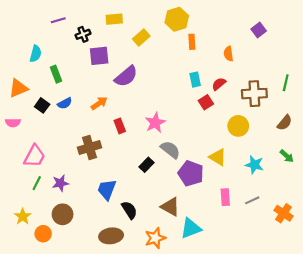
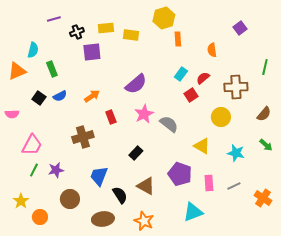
yellow rectangle: (114, 19) -> (106, 28), moved
yellow rectangle: (141, 38) -> (131, 35), turned 49
purple semicircle: (126, 76) -> (136, 84), moved
cyan rectangle: (195, 80) -> (181, 74), turned 48
green line: (286, 83) -> (265, 67), moved
orange triangle: (18, 88) -> (17, 71), moved
gray semicircle: (170, 150) -> (169, 124), moved
purple pentagon: (191, 173) -> (180, 174), moved
brown triangle: (170, 207) -> (146, 186), moved
brown circle: (63, 214) -> (70, 199), moved
cyan triangle: (191, 228) -> (193, 212), moved
orange star: (155, 238) -> (144, 221), turned -30

